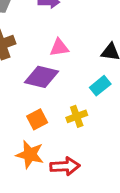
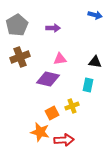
cyan rectangle: (100, 86) -> (88, 85), turned -40
orange square: (37, 119) -> (52, 113), moved

